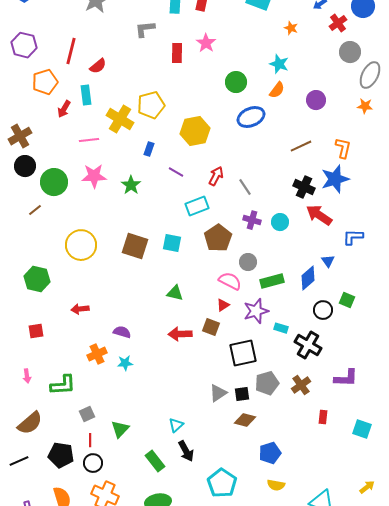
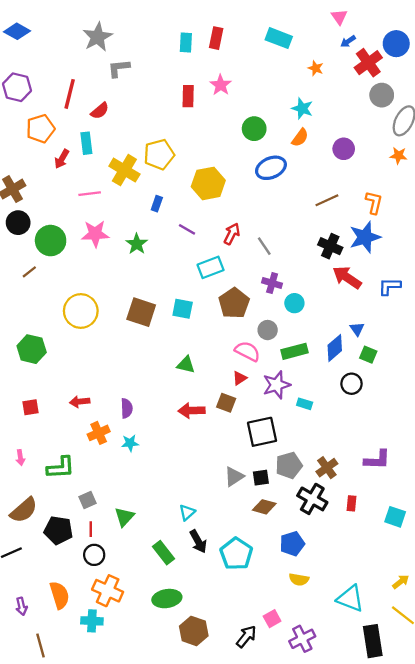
red cross: (338, 23) -> (368, 63), size x1.4
gray L-shape: (145, 29) -> (119, 68), moved
cyan circle: (280, 222) -> (294, 303), moved
blue L-shape: (353, 237) -> (390, 286), moved
green square: (347, 300) -> (368, 355), moved
red arrow: (80, 309) -> (80, 402), moved
purple semicircle: (122, 332) -> (127, 408), turned 72
black cross: (308, 345) -> (312, 499), moved
black pentagon: (61, 455) -> (58, 530), moved
cyan pentagon: (222, 483) -> (236, 554), moved

